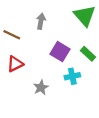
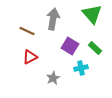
gray arrow: (41, 21) -> (53, 19), size x1.5

